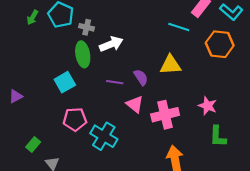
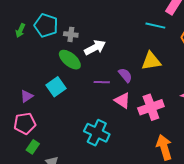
green ellipse: (83, 54) -> (70, 60), turned -35
purple triangle: (16, 96) -> (27, 96), moved
pink pentagon: (75, 119) -> (25, 123), moved

